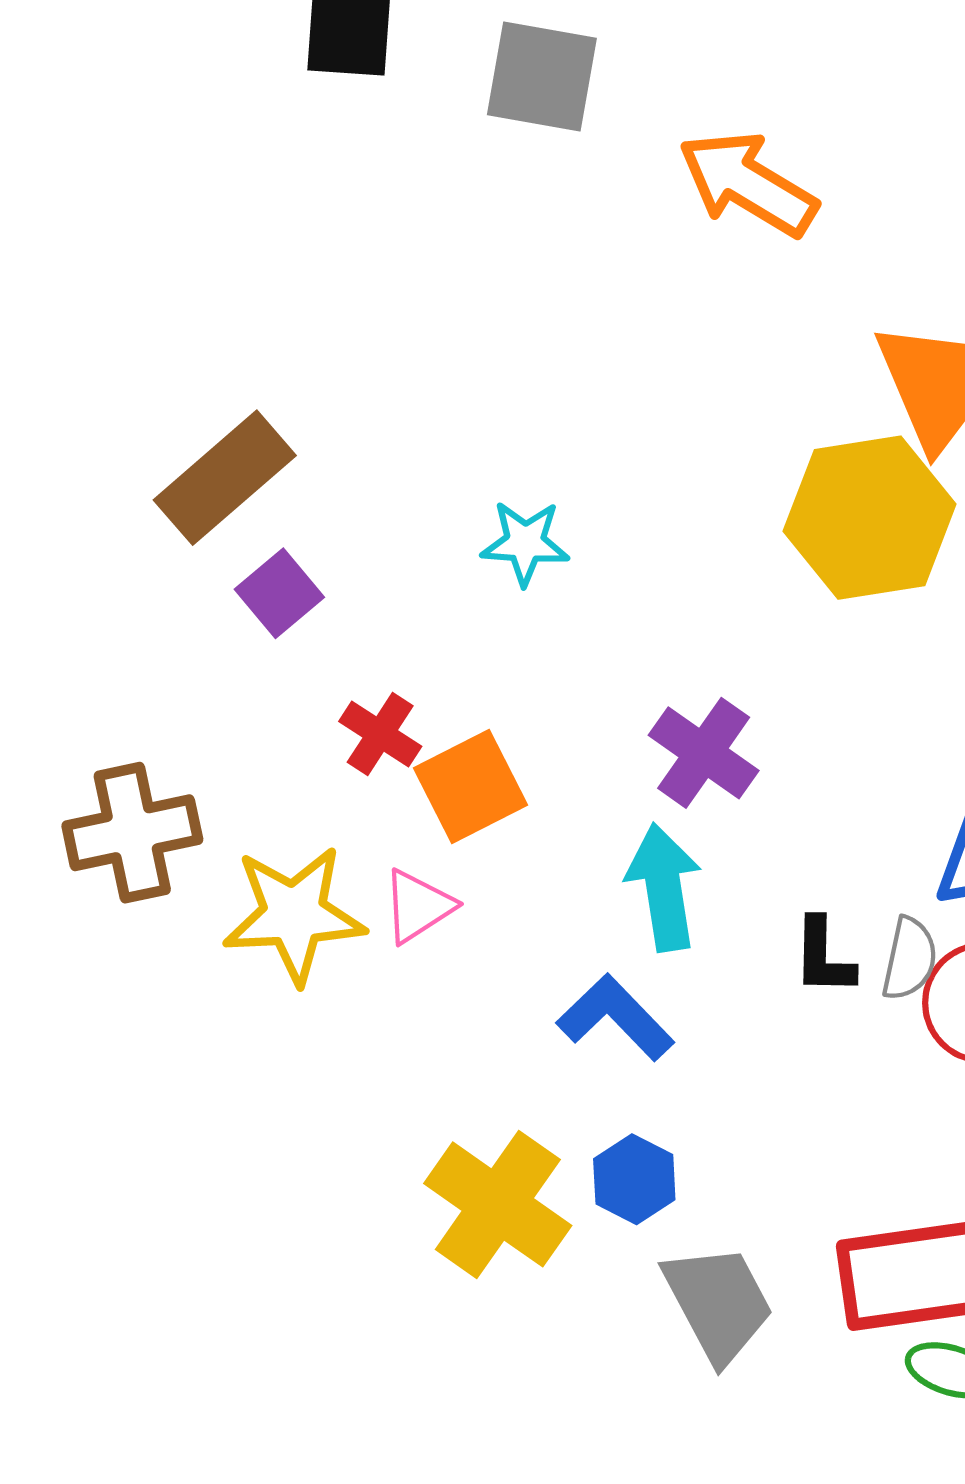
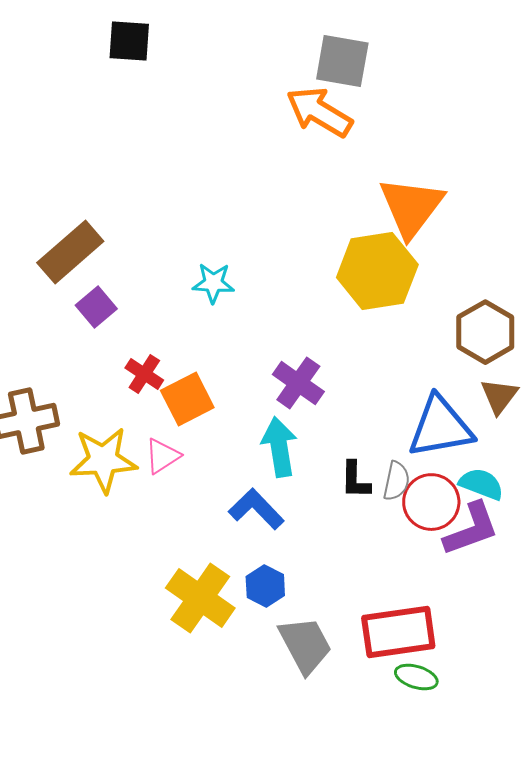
gray square: (542, 77) -> (342, 61), moved

